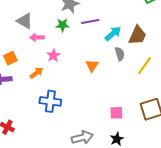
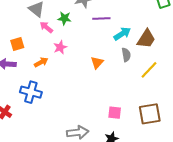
green star: (62, 25) -> (64, 18), moved
pink arrow: (37, 38) -> (46, 27), turned 32
blue cross: (50, 101) -> (31, 92), moved

